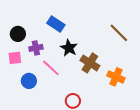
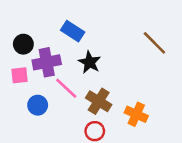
purple cross: (36, 48) -> (47, 62), size x1.5
brown cross: (90, 63) -> (99, 101), moved
orange cross: (116, 77) -> (136, 114), moved

